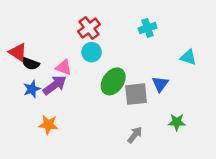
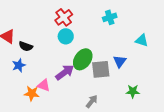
black semicircle: (31, 64) -> (26, 46), moved
pink triangle: (64, 67) -> (44, 85), moved
purple arrow: (55, 85) -> (65, 72), moved
gray arrow: (135, 135) -> (92, 101), moved

